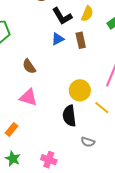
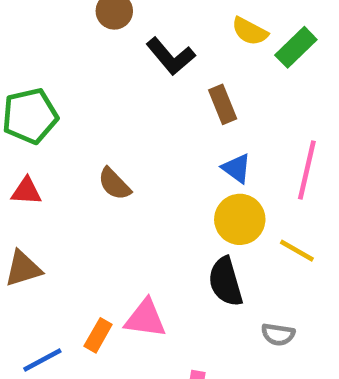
yellow semicircle: (87, 14) -> (250, 31), moved, turned 105
blue triangle: (58, 39) -> (237, 168), moved, turned -48
pink triangle: (28, 97) -> (145, 318), moved

